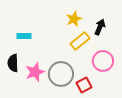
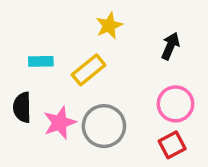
yellow star: (74, 19) -> (109, 26), moved
yellow rectangle: (80, 41) -> (89, 70), moved
red square: (84, 85) -> (172, 145), moved

